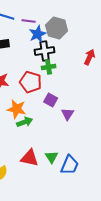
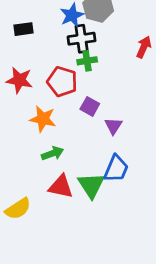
green arrow: (25, 122) -> (53, 153), moved
green triangle: (52, 157) -> (91, 185), size x1.5
blue trapezoid: (70, 165) -> (116, 169), moved

